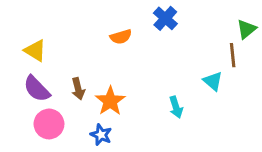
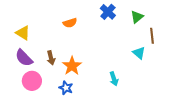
green triangle: (246, 29) -> (137, 17), moved
orange semicircle: (121, 37) -> (70, 23), moved
cyan arrow: (176, 107) -> (114, 79), moved

